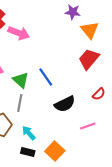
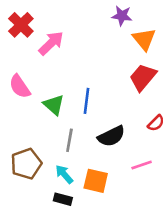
pink arrow: (19, 33) -> (51, 43), turned -65
blue line: (46, 77) -> (86, 101), turned 42
gray line: (20, 103) -> (69, 140), moved
orange square: (55, 151) -> (96, 181), moved, turned -30

